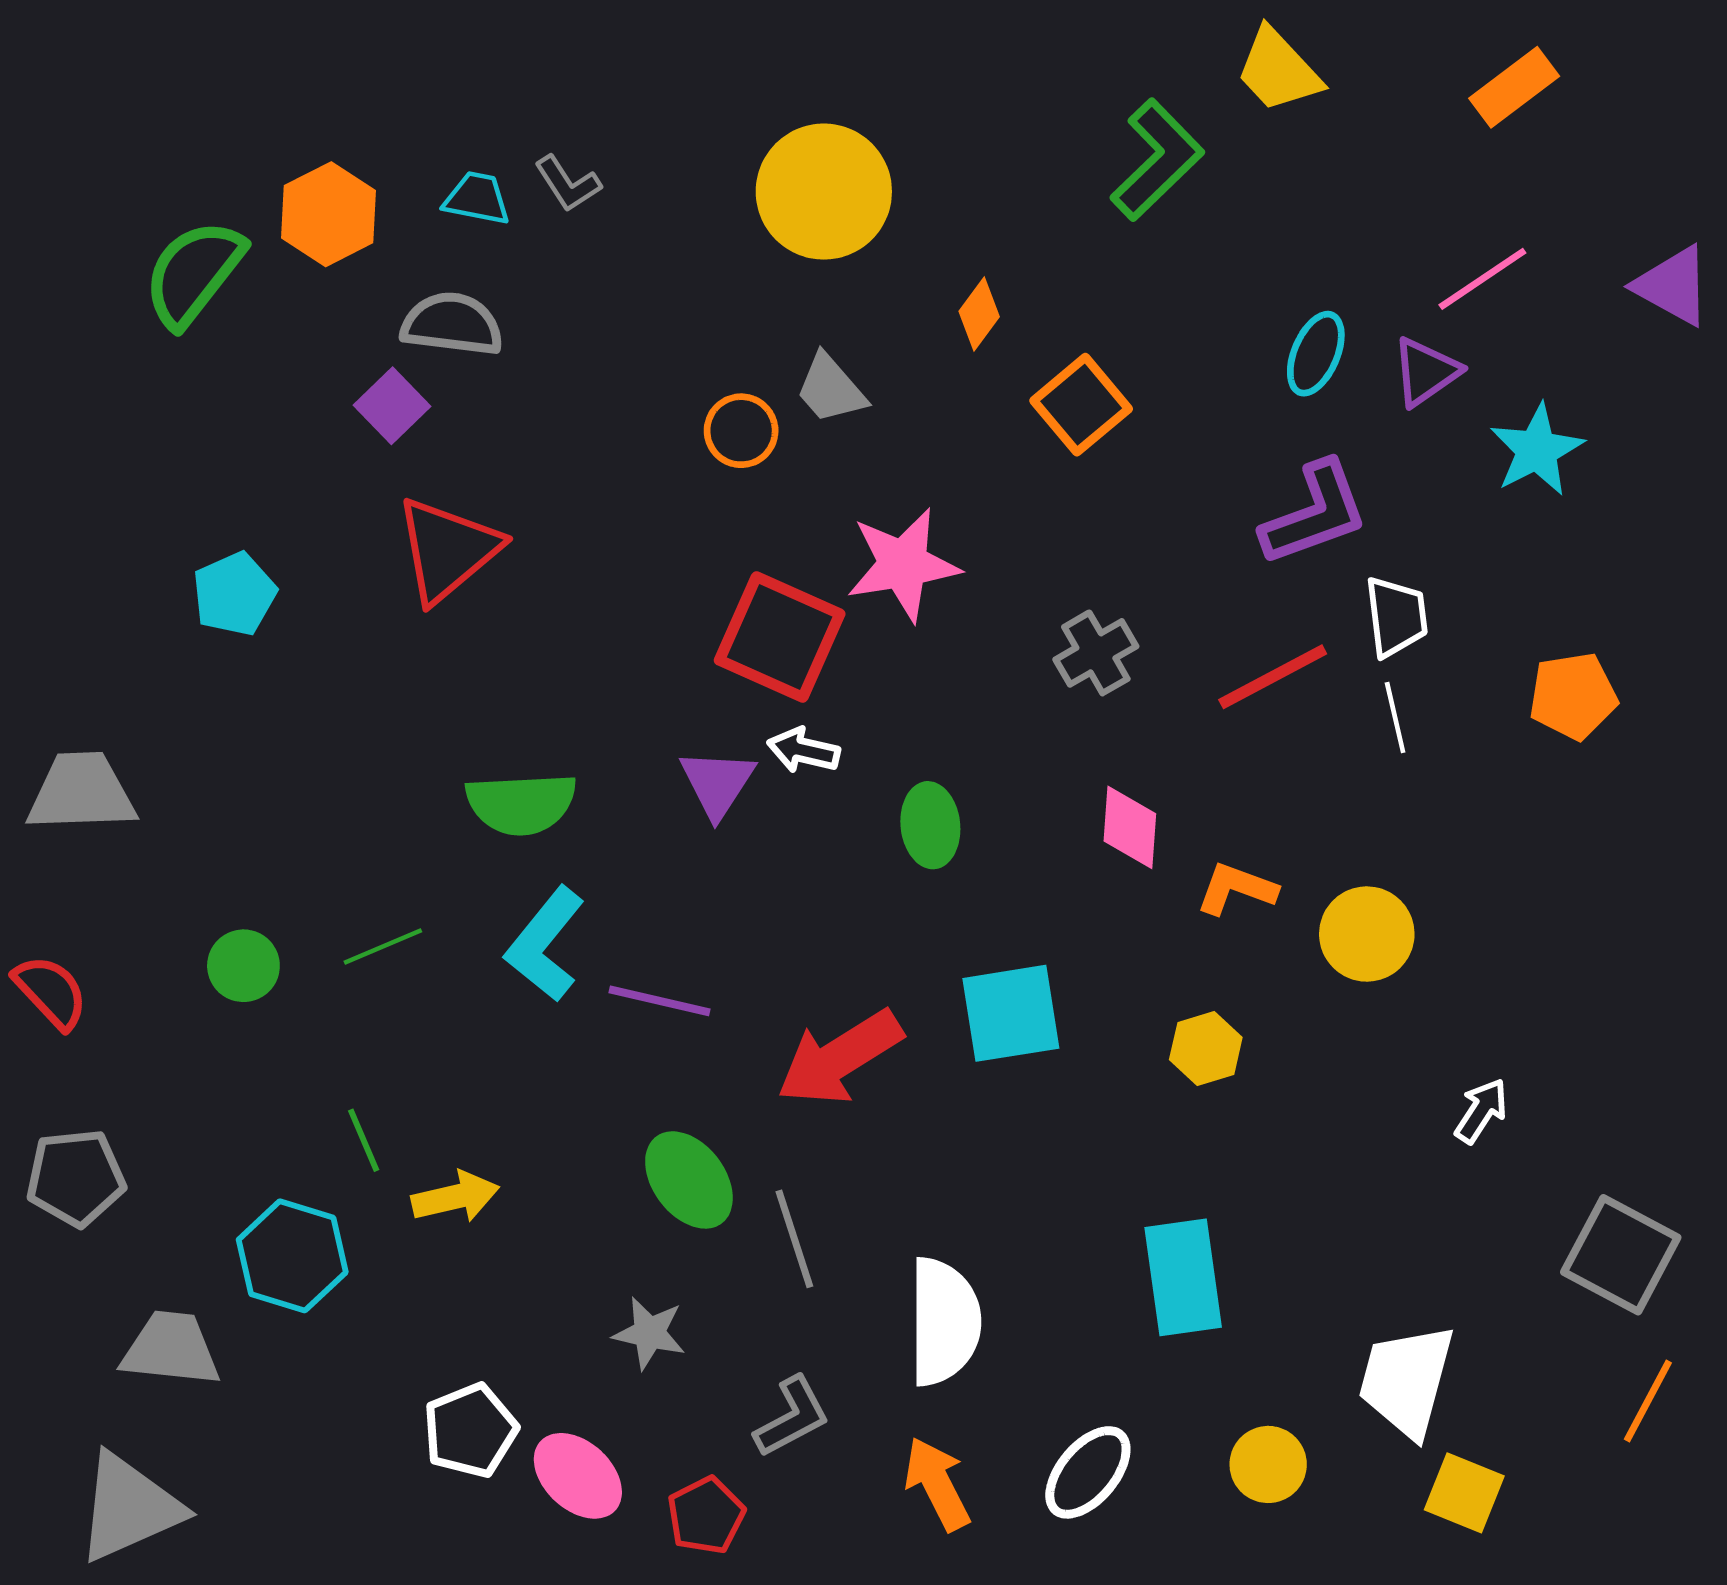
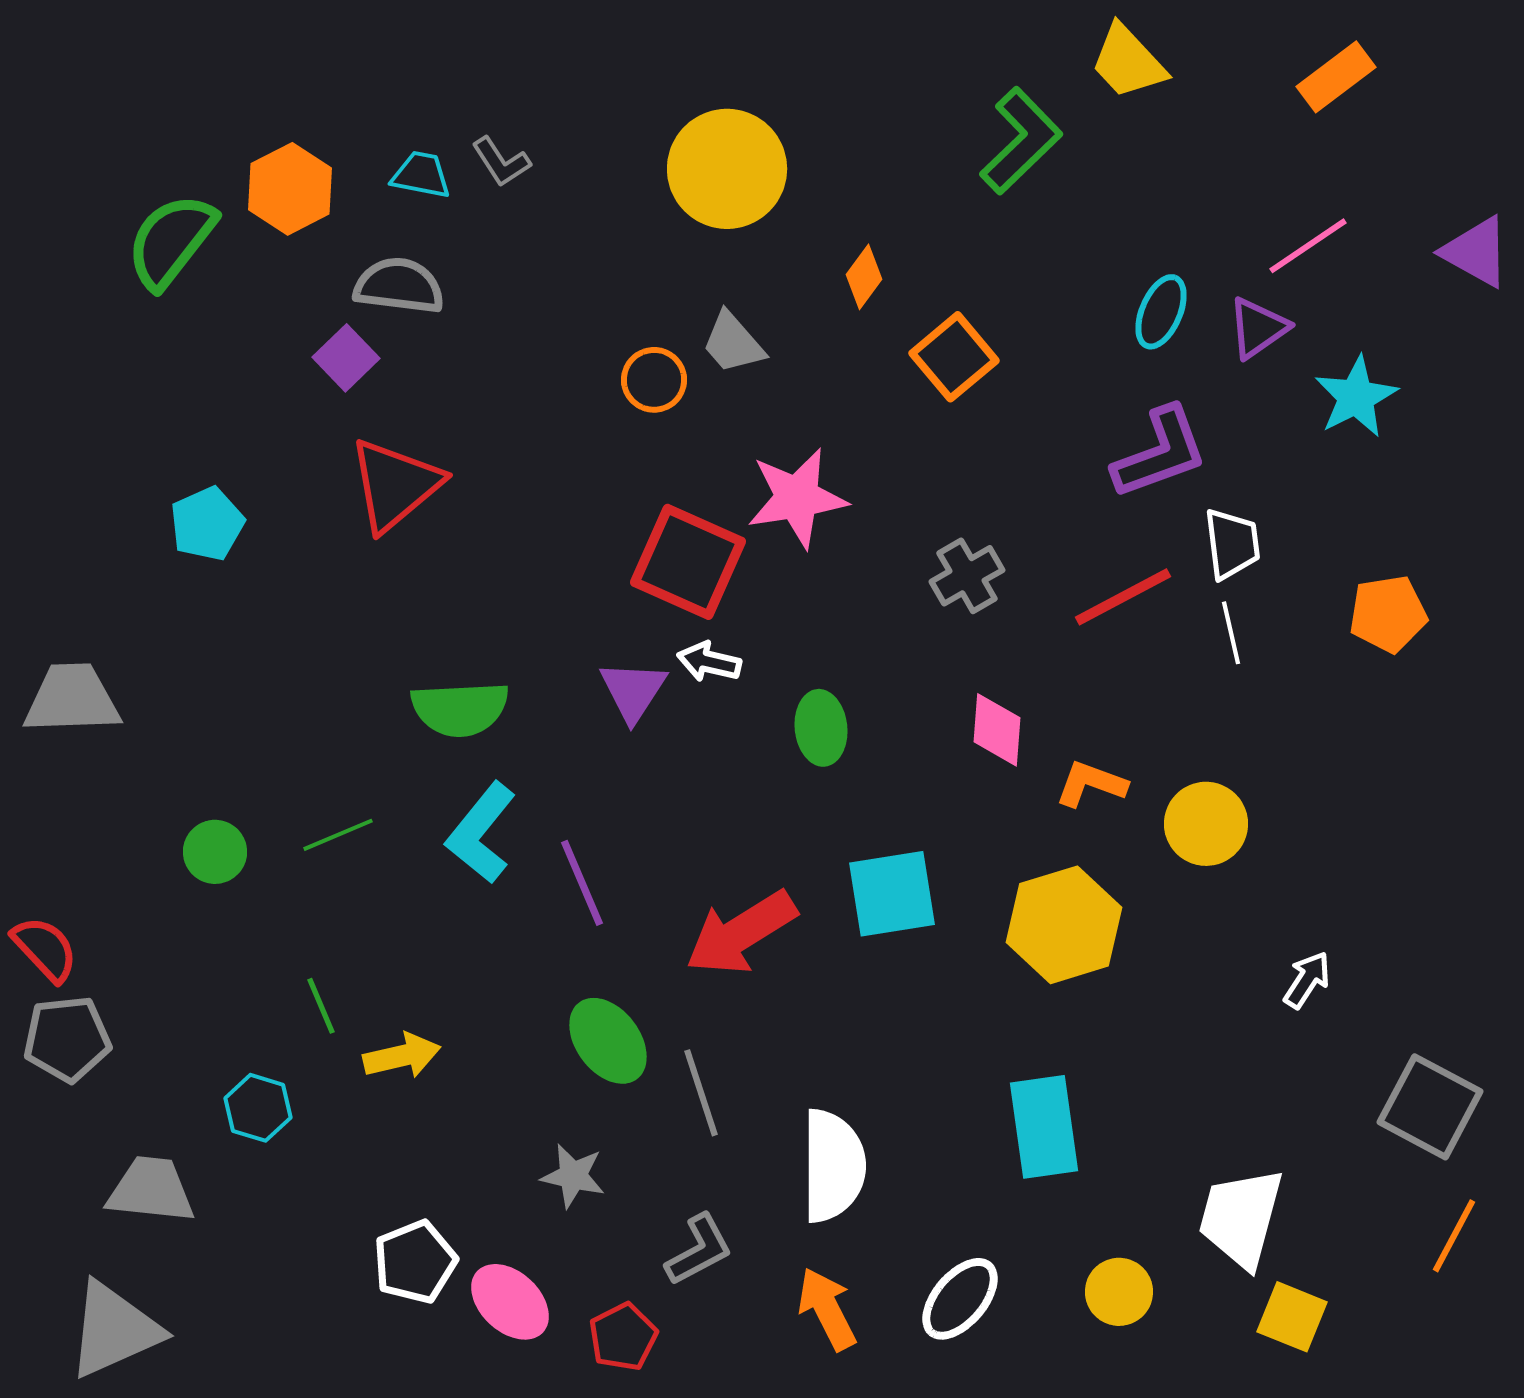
red semicircle: (51, 992) -> (45, 949), moved
purple line: (659, 1001) -> (582, 883), turned 54
yellow hexagon: (1206, 1048) -> (1064, 925), size x1.8
cyan hexagon: (292, 1256) -> (258, 1108), size x0.7

